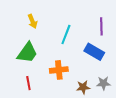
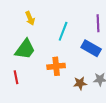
red line: (28, 83) -> (16, 77), moved

